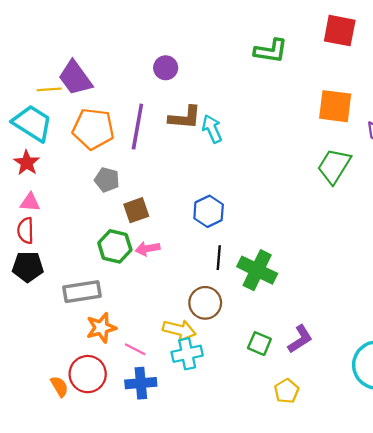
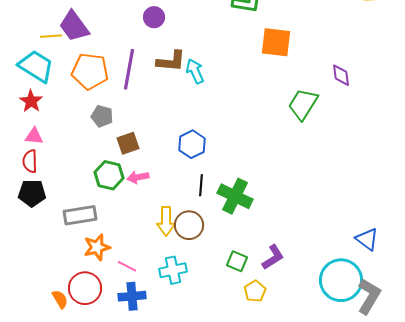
orange square: (335, 106) -> (276, 42), moved
yellow arrow: (179, 330) -> (166, 221), moved, turned 76
yellow pentagon: (287, 391) -> (255, 291), moved

